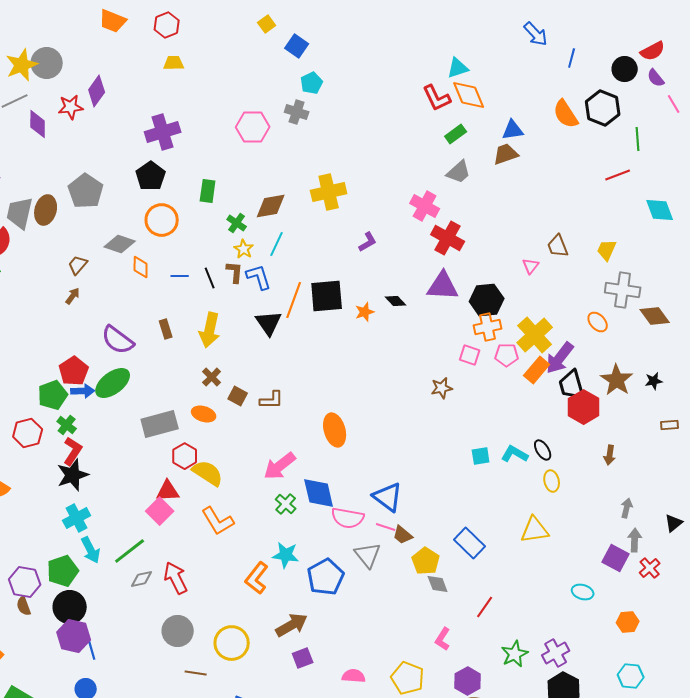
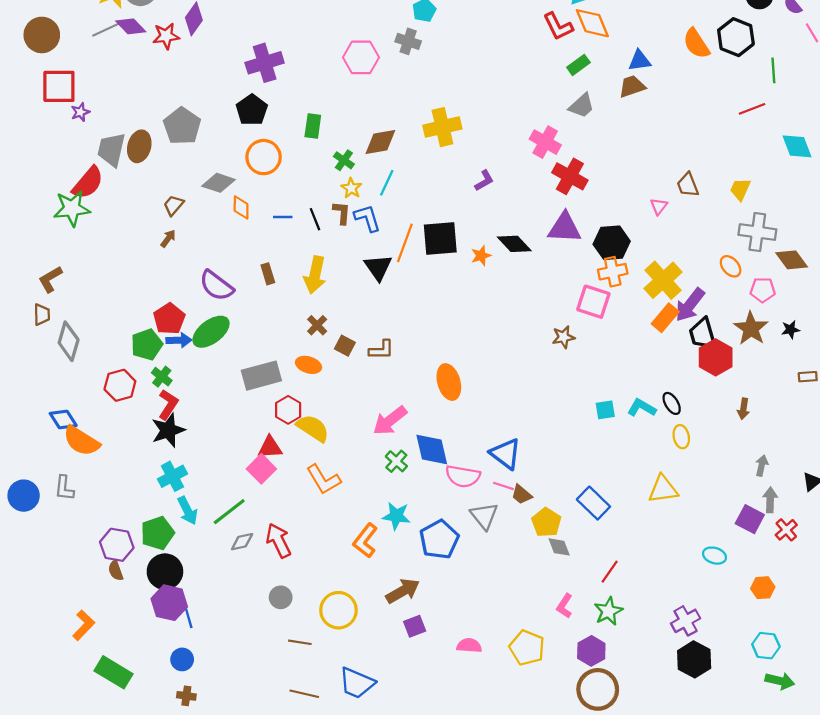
purple diamond: (38, 124) -> (131, 26), moved, turned -44
black diamond: (396, 301) -> (514, 244), size x1.5
pink square: (470, 355) -> (593, 302), size x1.5
pink pentagon: (507, 355) -> (763, 290), moved
gray circle: (178, 631) -> (281, 597), size x0.7
green star: (515, 654) -> (608, 611), moved

